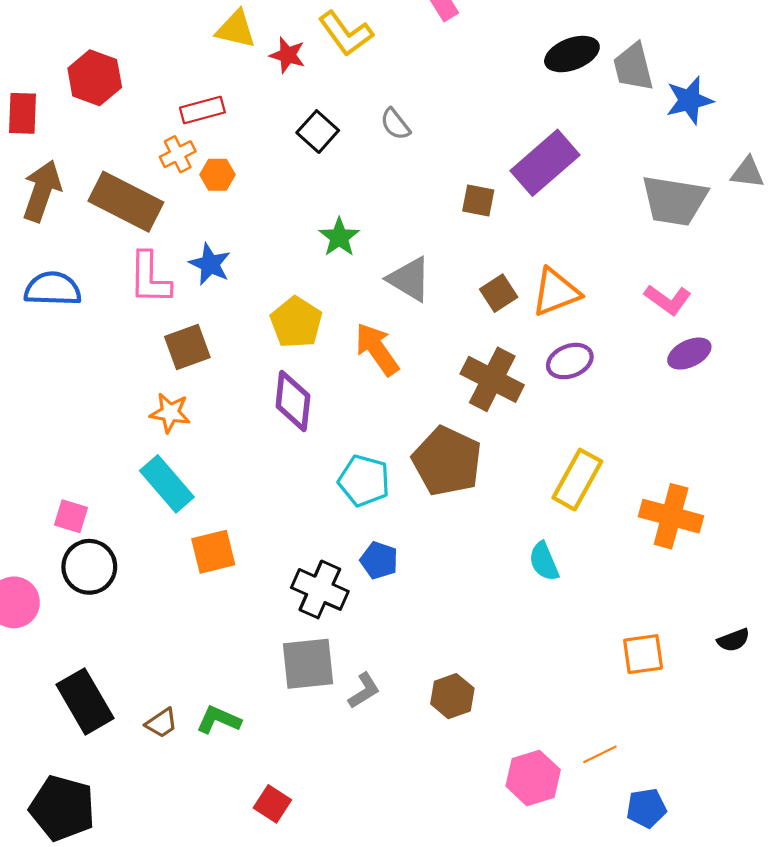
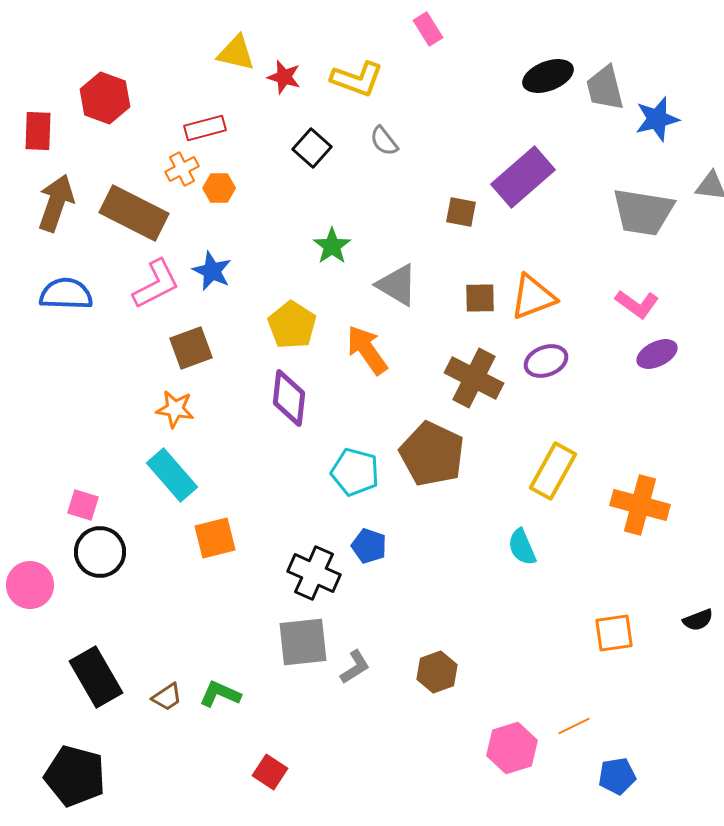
yellow L-shape: (346, 34) -> (357, 79), moved, turned -34
pink L-shape: (150, 278) -> (156, 284), turned -118
brown square: (499, 293) -> (480, 298), turned 32

